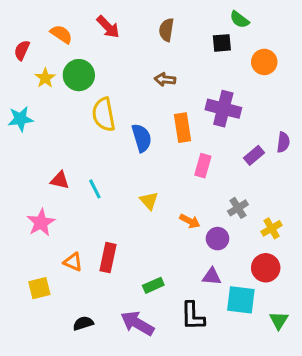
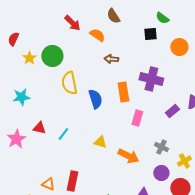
brown semicircle: (166, 30) -> (113, 16), moved, turned -42
orange semicircle: (61, 34) -> (97, 35), moved
cyan star: (20, 119) -> (21, 97), moved
cyan line: (95, 189) -> (63, 134), turned 64
yellow triangle: (149, 201) -> (100, 142), turned -32
gray cross: (238, 208) -> (161, 147), turned -32
orange arrow: (190, 221) -> (128, 156), size x1.5
pink star: (41, 223) -> (16, 139), moved
purple circle: (218, 239) -> (161, 173), moved

